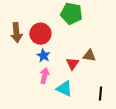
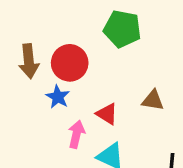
blue star: (43, 56) -> (58, 97), moved
red triangle: (72, 64) -> (107, 114), moved, turned -32

